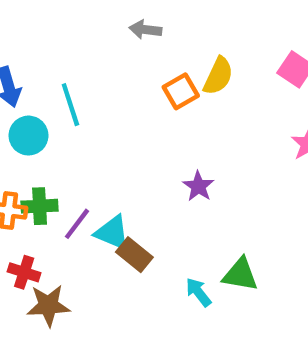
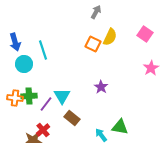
gray arrow: (145, 30) -> (96, 12), moved, turned 112
orange square: (181, 91) -> (93, 44), turned -35
cyan triangle: (112, 233) -> (62, 96), moved, turned 36
red cross: (24, 272) -> (43, 130), moved, turned 32

